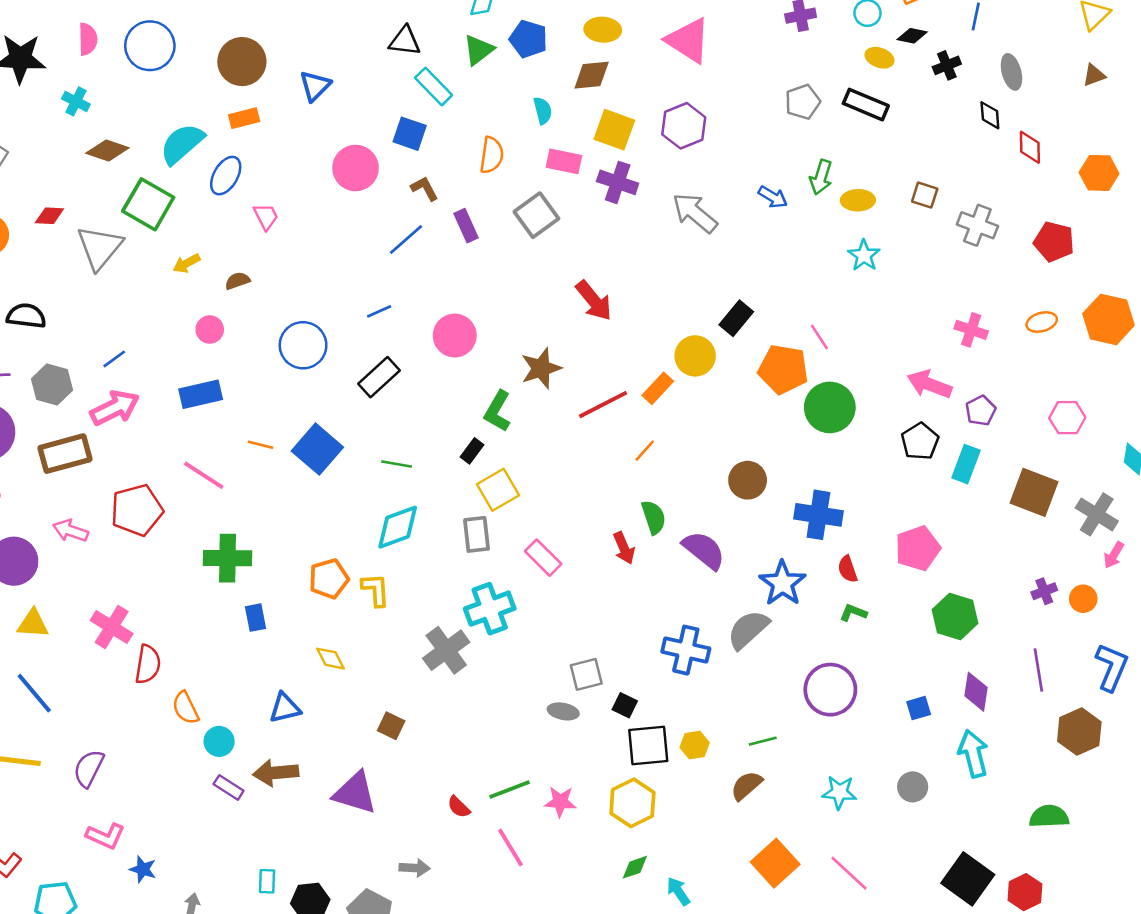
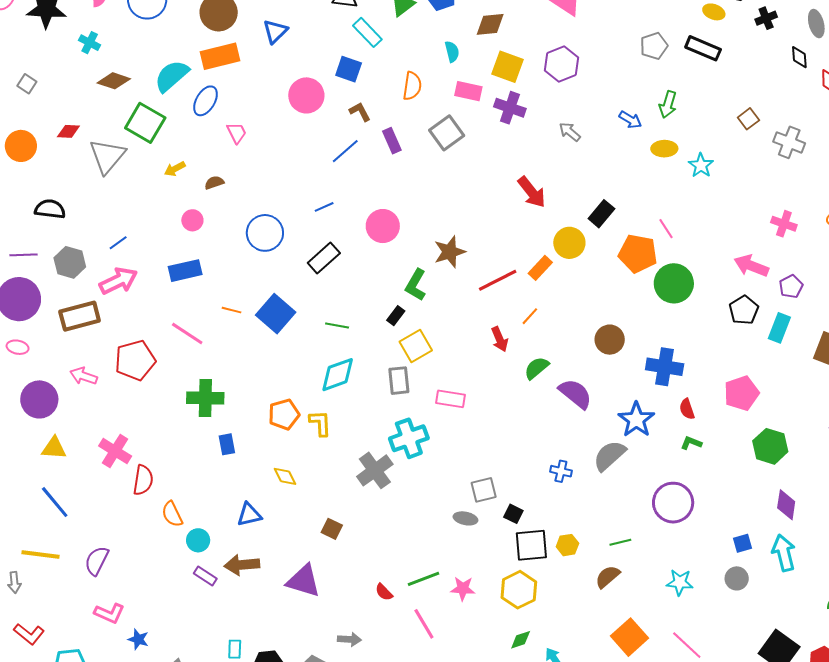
orange rectangle: (244, 118) -> (220, 56), size x1.6
brown square: (925, 195) -> (748, 119), turned 35
yellow ellipse: (858, 200) -> (664, 149), moved
gray arrow: (695, 213) -> (570, 132), size x0.6
red arrow: (594, 301) -> (532, 192), moved
green semicircle: (654, 517) -> (537, 368), turned -112
red arrow: (624, 548) -> (500, 339), moved
pink rectangle: (543, 558) -> (451, 399), turned -36
blue cross: (686, 650) -> (561, 471), size x0.6
blue square: (919, 708) -> (742, 543), moved

